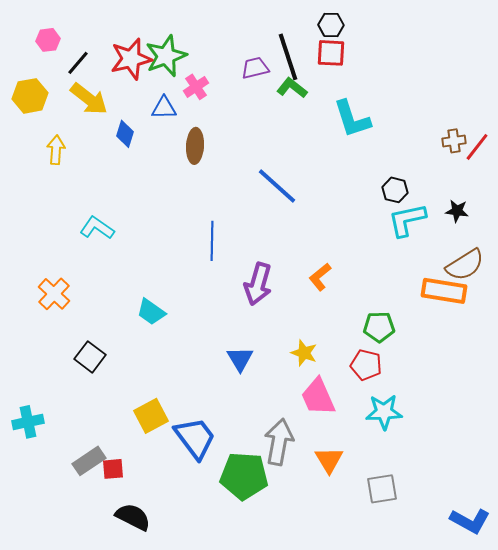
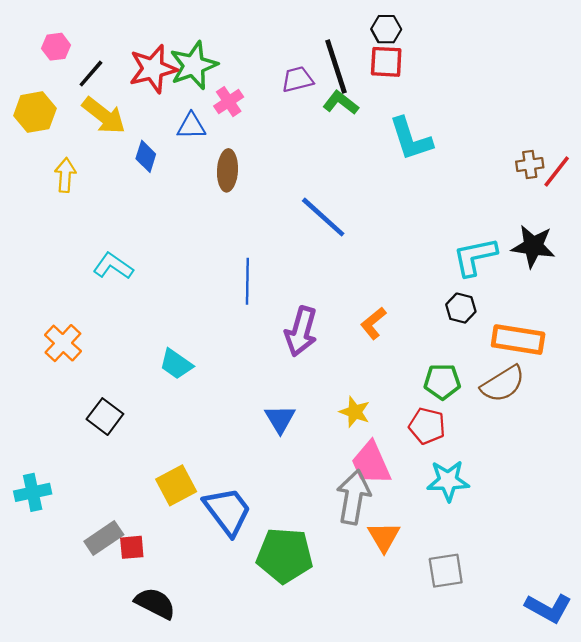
black hexagon: (395, 190) -> (461, 308), moved
black star: (457, 211) -> (533, 246), size x1.6
brown semicircle: (465, 265) -> (503, 384), moved
gray arrow: (279, 442) -> (354, 497), moved

